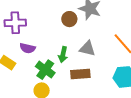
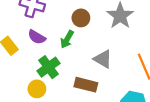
brown circle: (69, 19) -> (81, 18), moved
green arrow: (63, 55) -> (67, 39), moved

